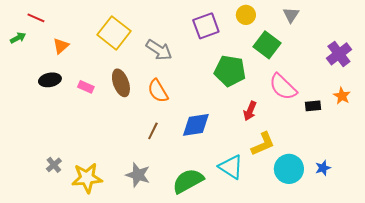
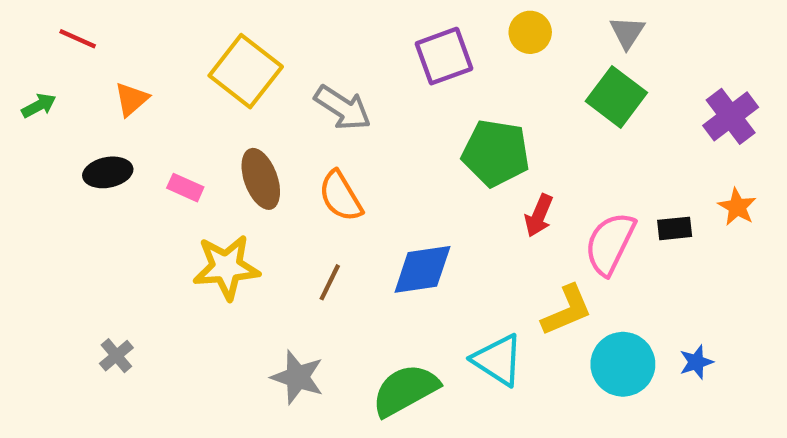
green arrow: (18, 38) -> (39, 106), moved
green square: (267, 45) -> (616, 97), moved
pink semicircle: (283, 87) -> (610, 244), moved, turned 72
red arrow: (250, 111) -> (539, 216), moved
yellow star: (87, 178) -> (226, 267), moved

